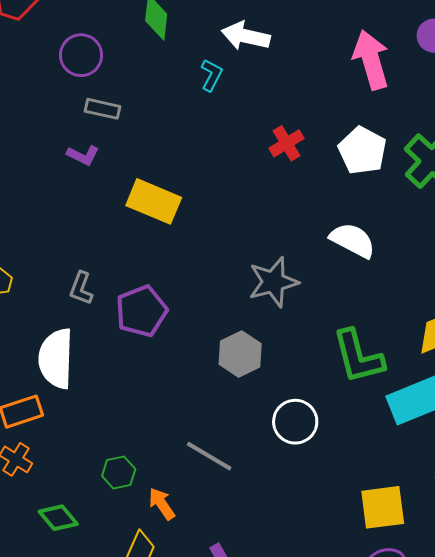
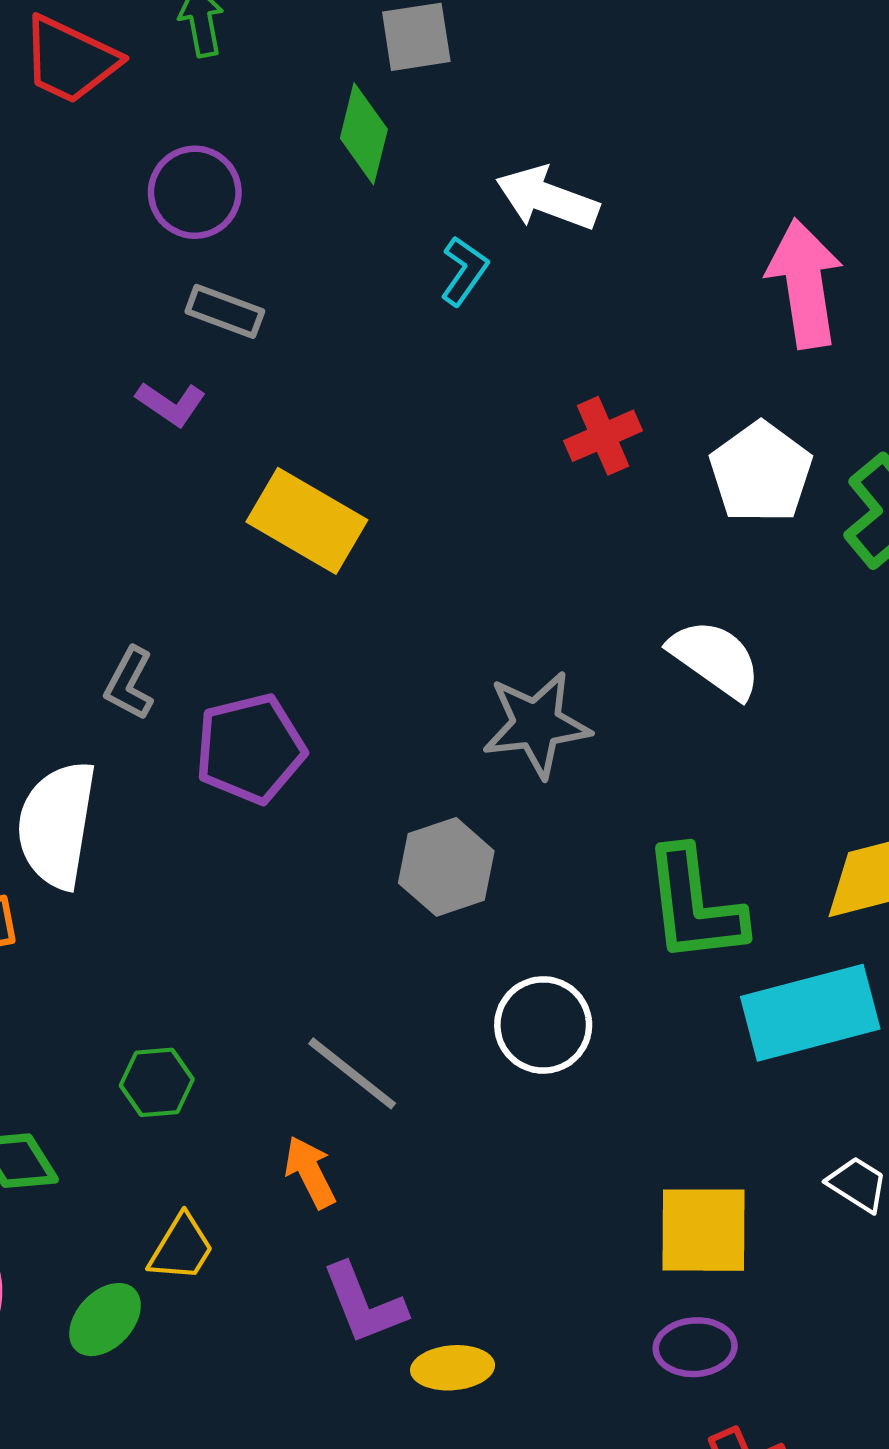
orange arrow: (162, 504) -> (310, 1172), moved

